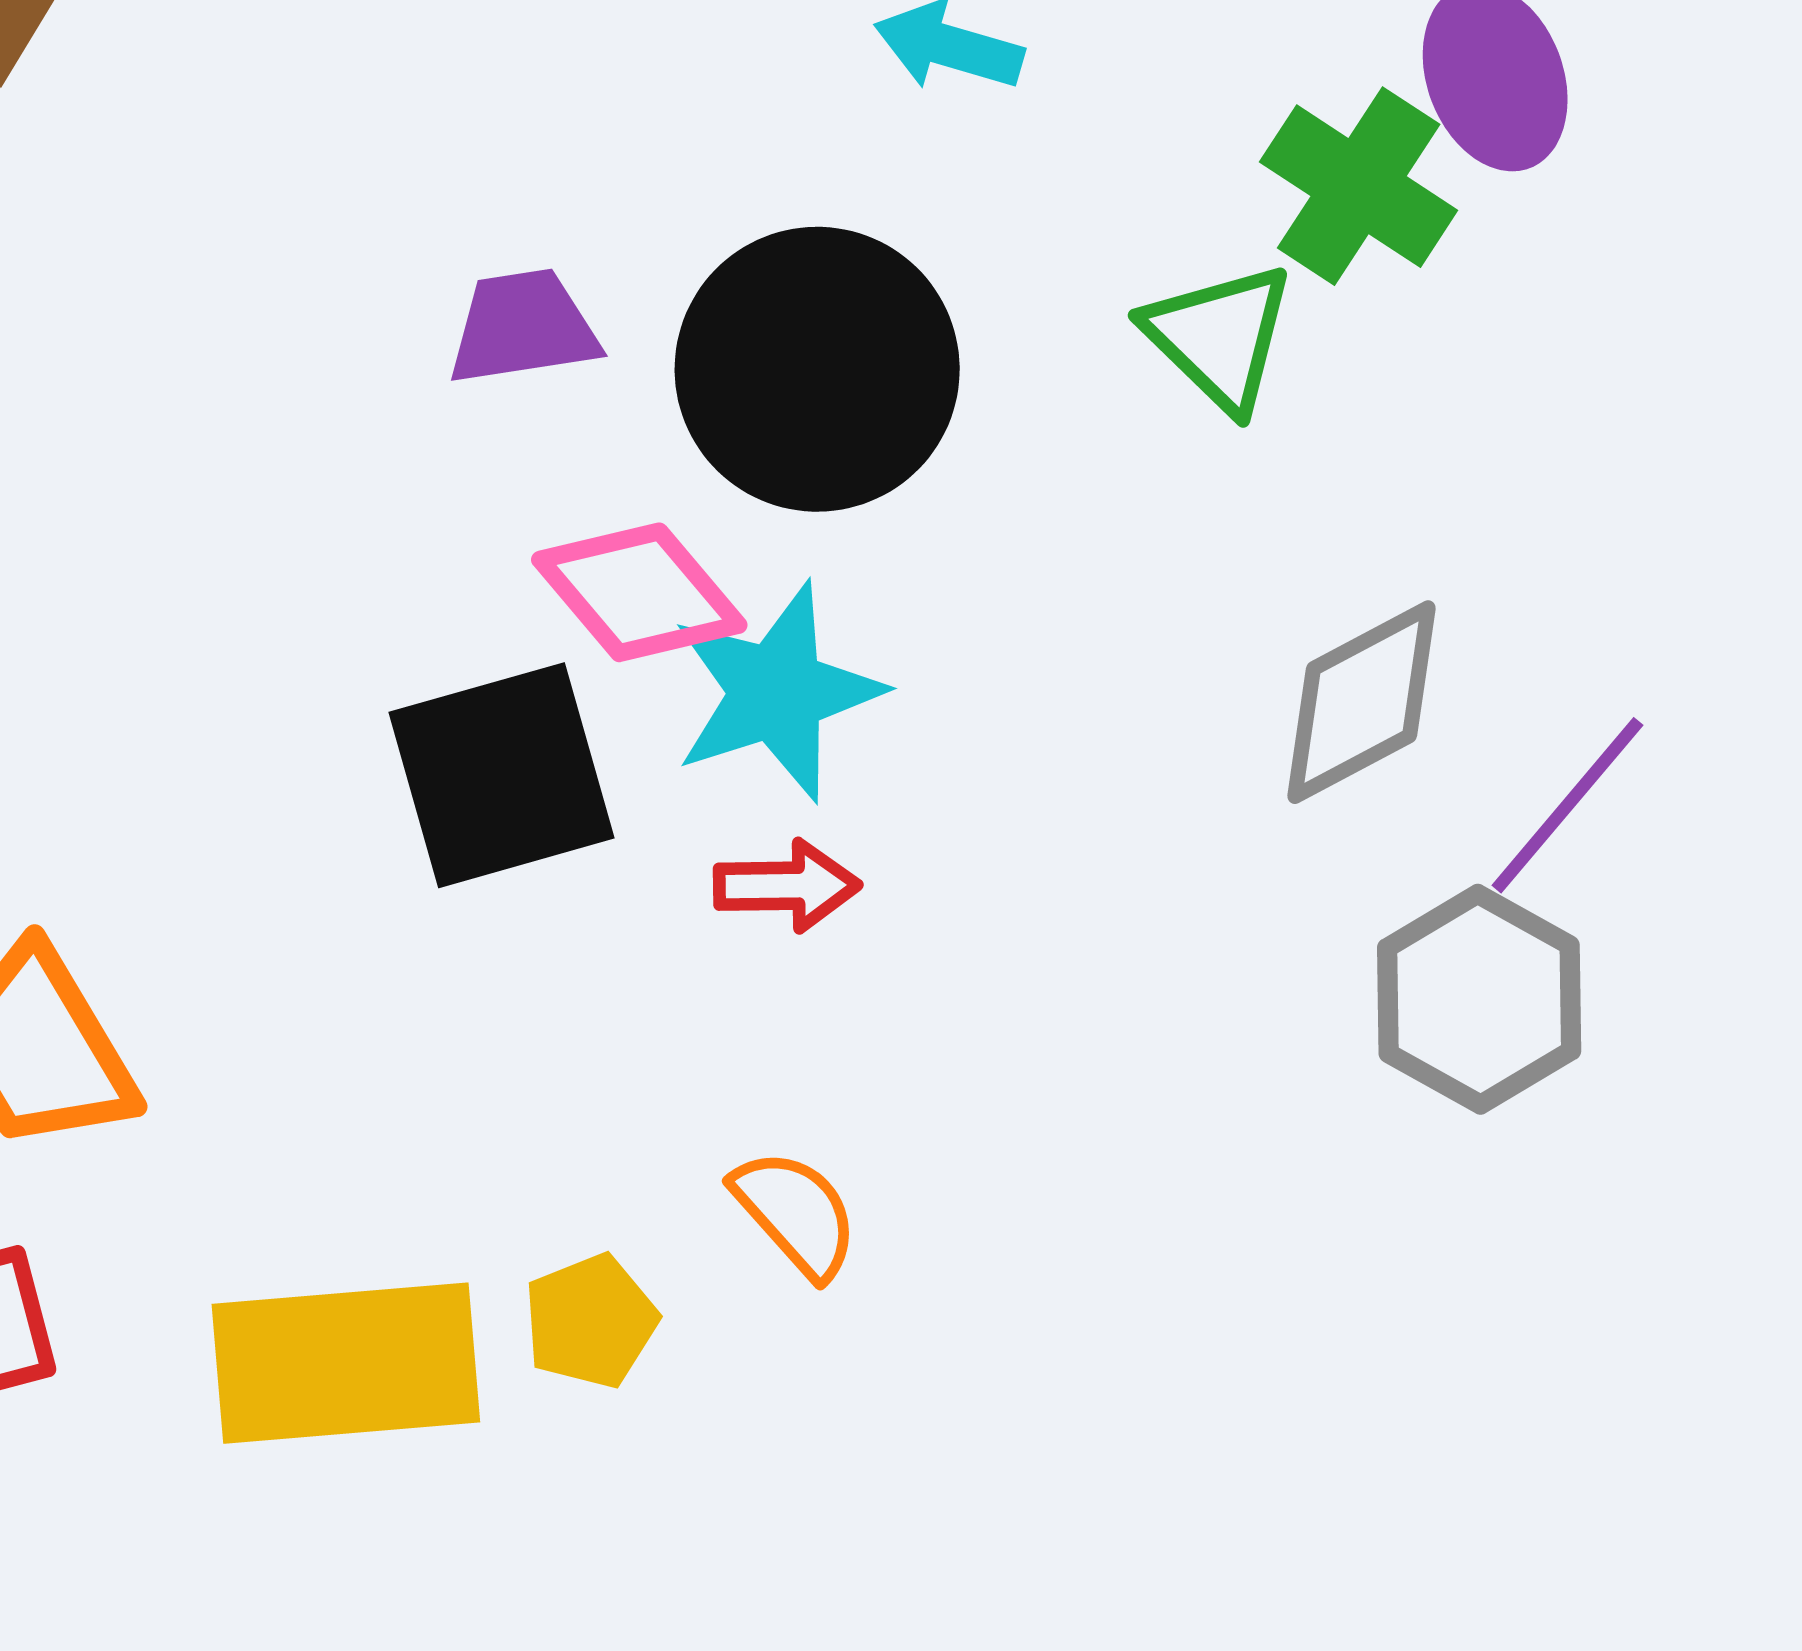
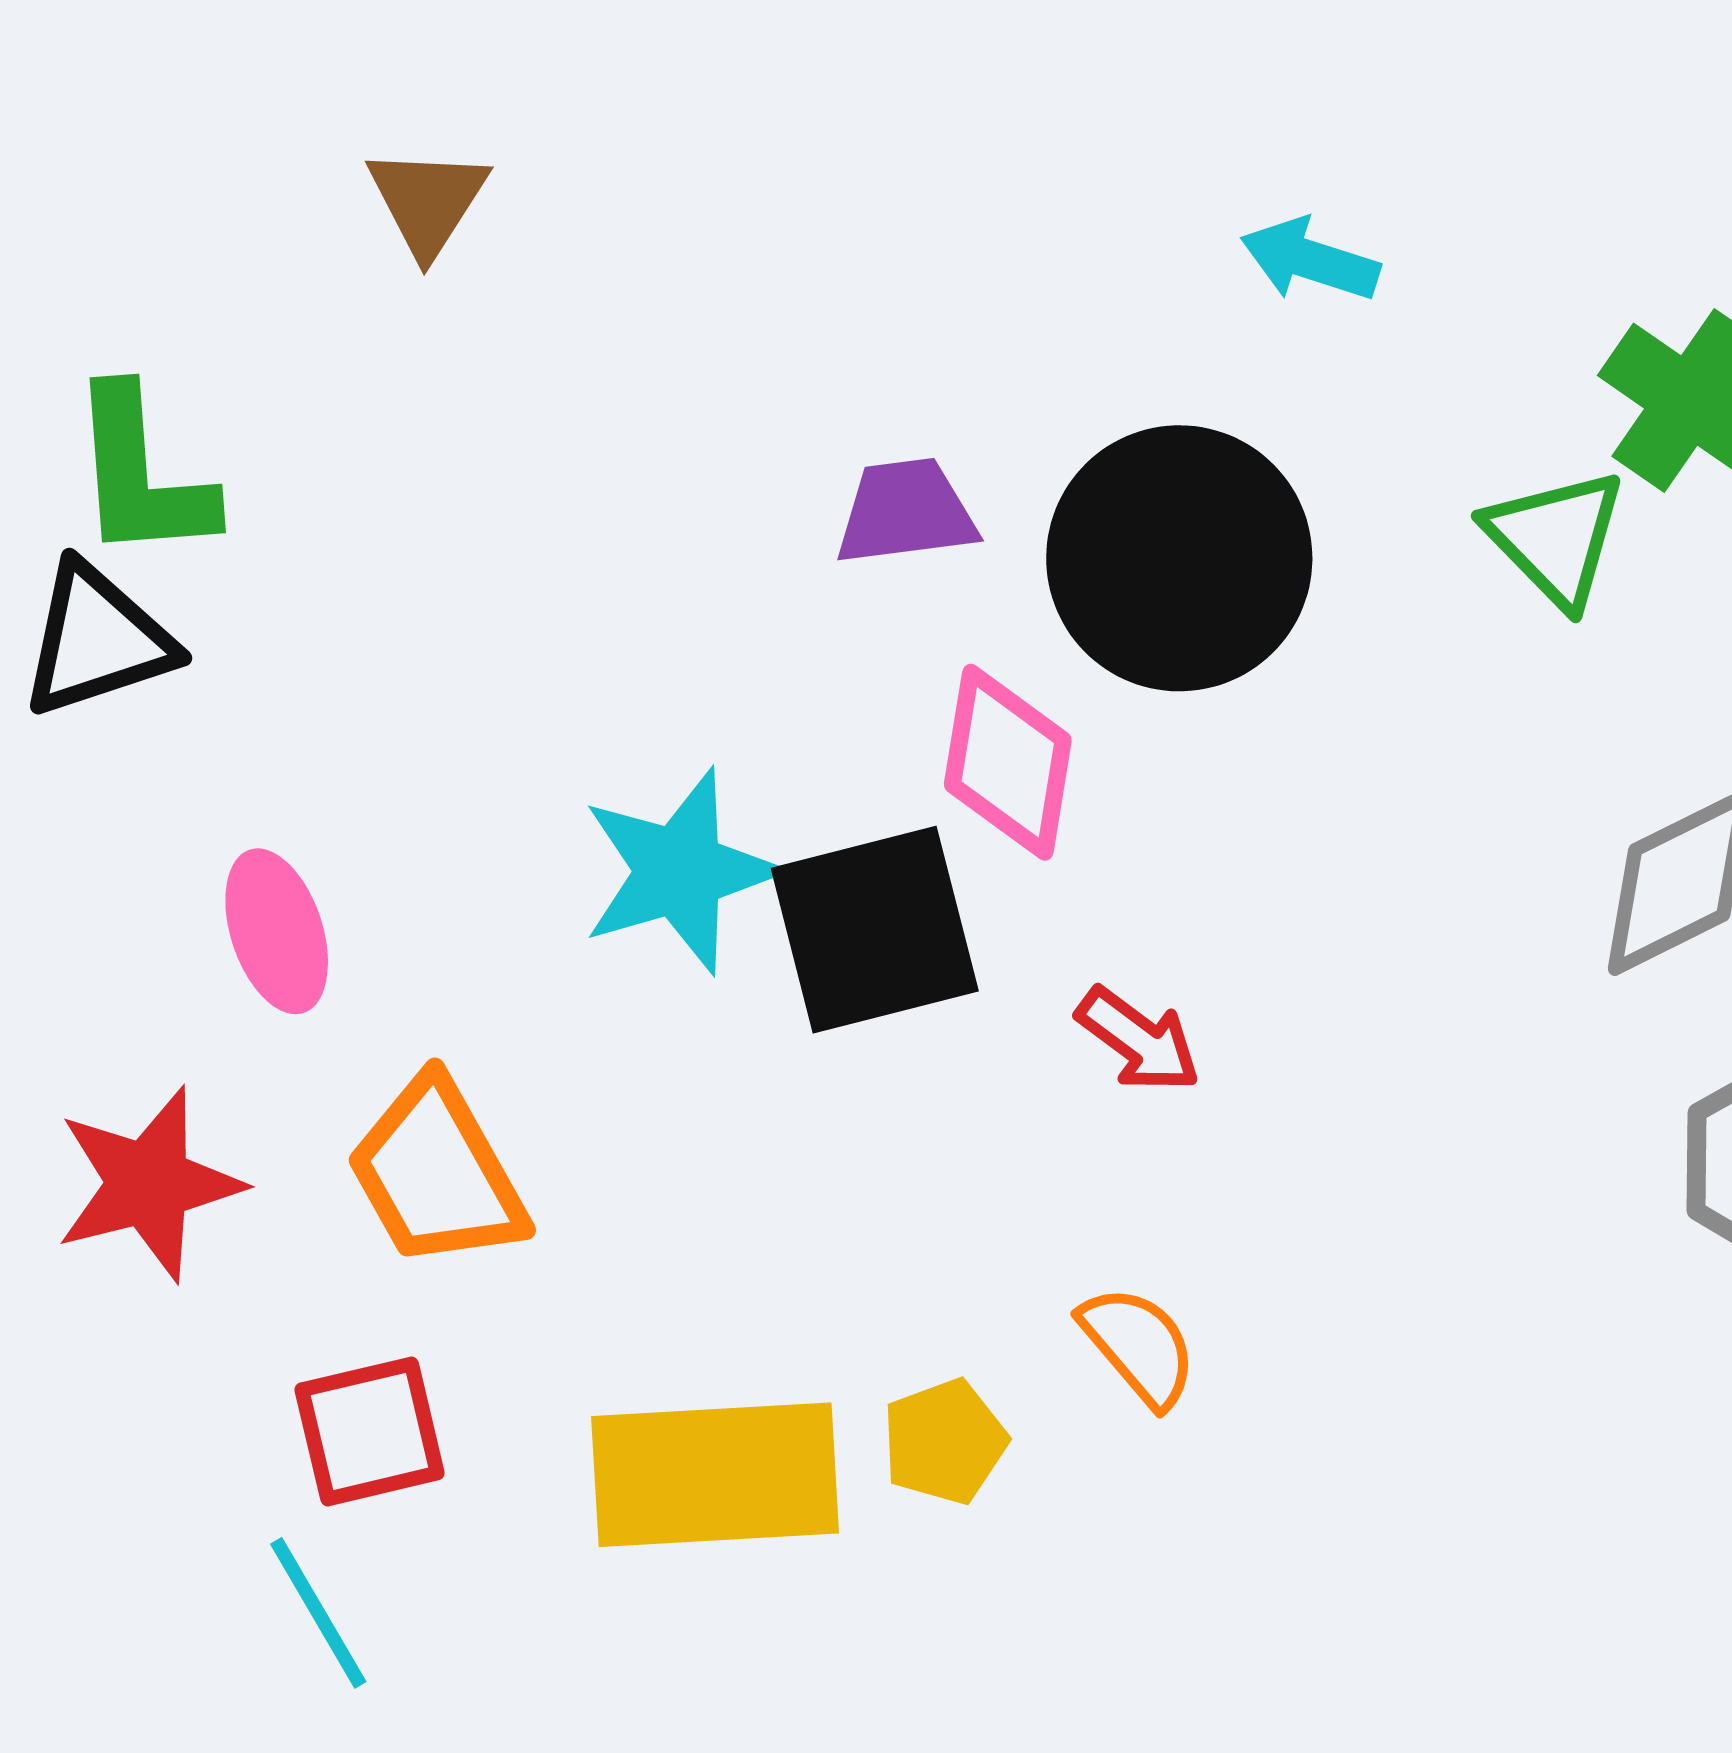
pink diamond: (639, 592) -> (1008, 762), turned 48
cyan star: (777, 692) -> (679, 871), moved
red arrow: (787, 886) -> (1138, 1040), turned 36

